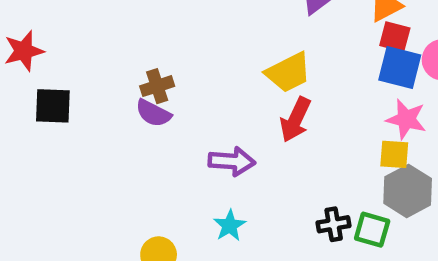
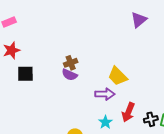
yellow trapezoid: (288, 72) -> (118, 76), moved, turned 75
red arrow: (295, 120) -> (128, 112), moved

